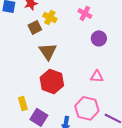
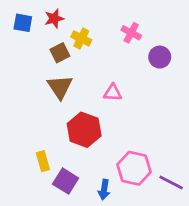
purple circle: (99, 38) -> (160, 57), moved
brown triangle: (48, 51) -> (60, 87), moved
pink triangle: (97, 76) -> (113, 93), moved

